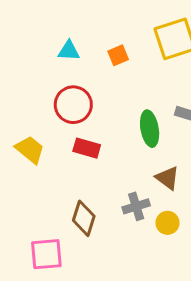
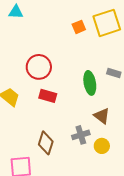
cyan triangle: (69, 51) -> (16, 12), moved
orange square: (118, 55) -> (79, 27), moved

